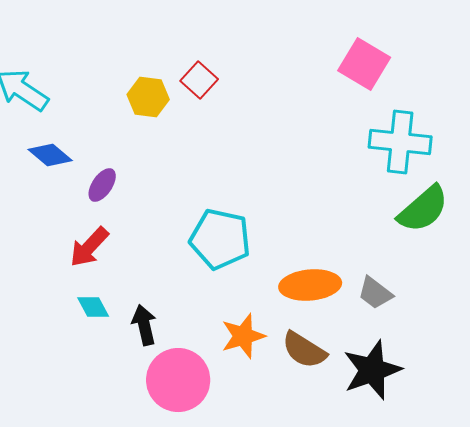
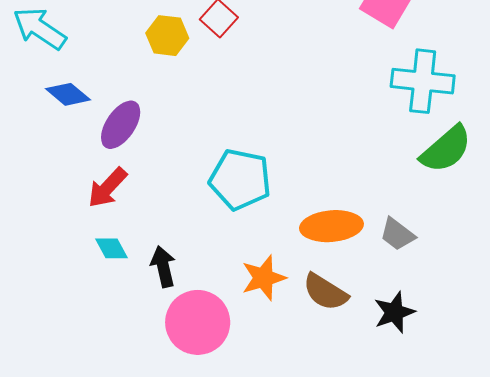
purple ellipse: (102, 185) -> (121, 125), size x1.4
black star: (372, 370) -> (394, 312), size x0.7

